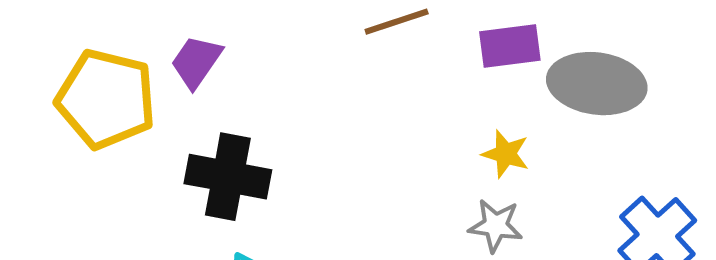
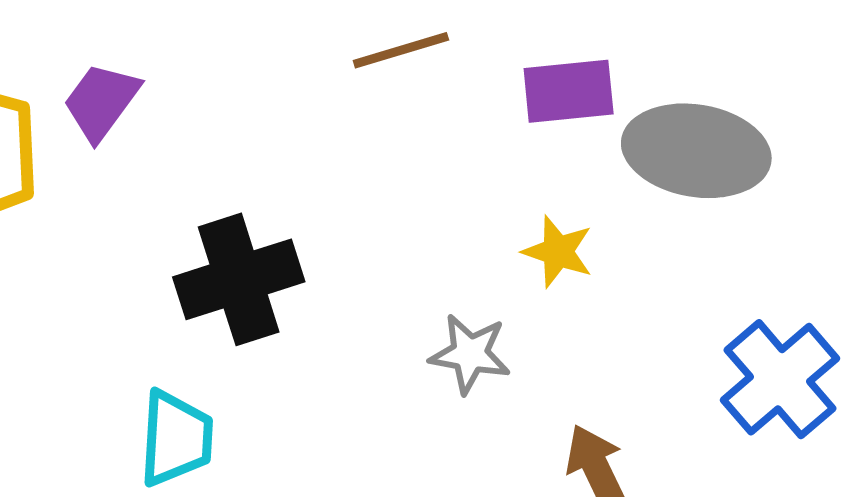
black cross: (228, 177) -> (239, 279), moved, turned -30
gray star: (496, 226) -> (470, 354), moved

